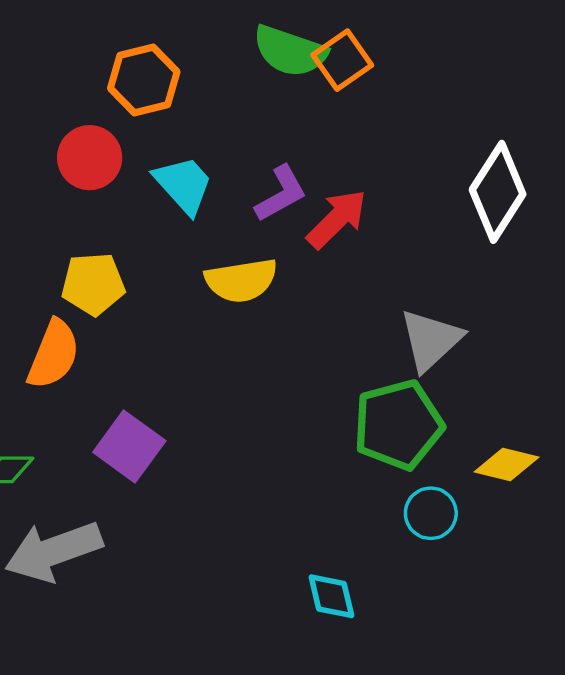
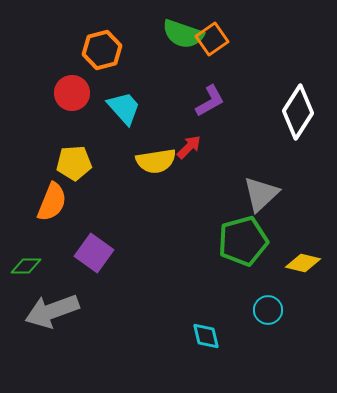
purple L-shape: (281, 194) -> (210, 101), moved
red arrow: (337, 219) -> (189, 147), moved, size x0.7
cyan circle: (431, 513) -> (268, 310), moved

